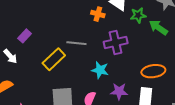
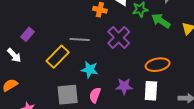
purple cross: (116, 43) -> (119, 37), turned -30
cyan star: (100, 70) -> (90, 70), moved

